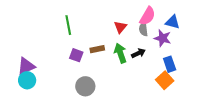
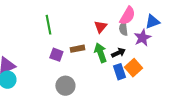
blue triangle: (173, 22) -> (152, 22), turned -35
purple star: (163, 38) -> (142, 38), turned 30
blue rectangle: (170, 64) -> (119, 72), moved
orange square: (165, 80) -> (133, 68), moved

